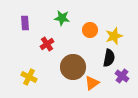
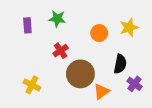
green star: (62, 18) -> (57, 19), moved
yellow star: (114, 36) -> (129, 28), moved
red cross: (47, 44) -> (61, 51), moved

